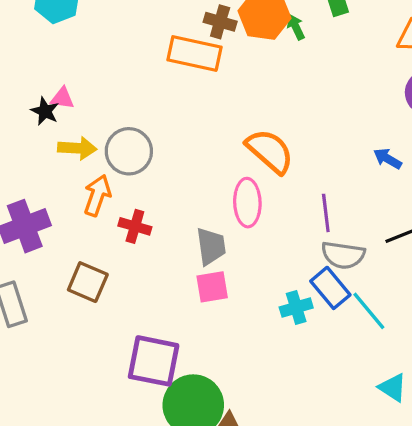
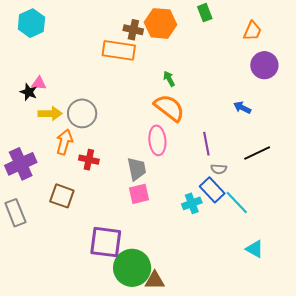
green arrow: (296, 27) -> (169, 79), moved
gray semicircle: (343, 255) -> (219, 169), size x0.6

